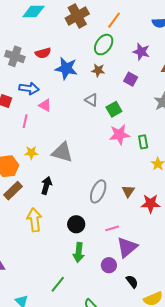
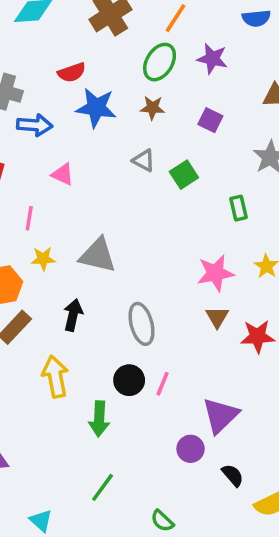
purple star: (141, 52) -> (212, 59), moved
red semicircle: (43, 53) -> (72, 72), moved
blue arrow: (29, 88) -> (35, 125), moved
pink line: (25, 121) -> (29, 218), moved
pink star: (119, 135) -> (215, 273), moved
green rectangle: (143, 142) -> (238, 208), moved
gray ellipse: (98, 191) -> (142, 324), moved, turned -35
pink line: (112, 228) -> (163, 384), moved, turned -48
green arrow: (79, 252) -> (99, 419), moved

